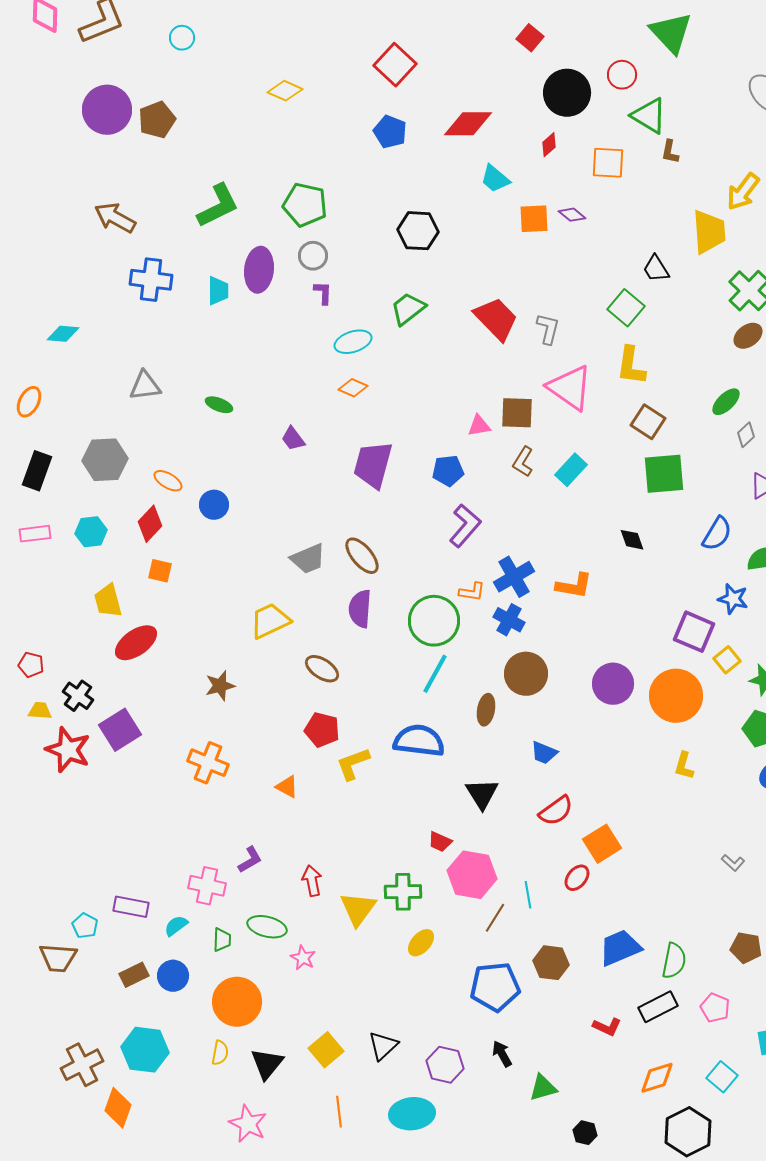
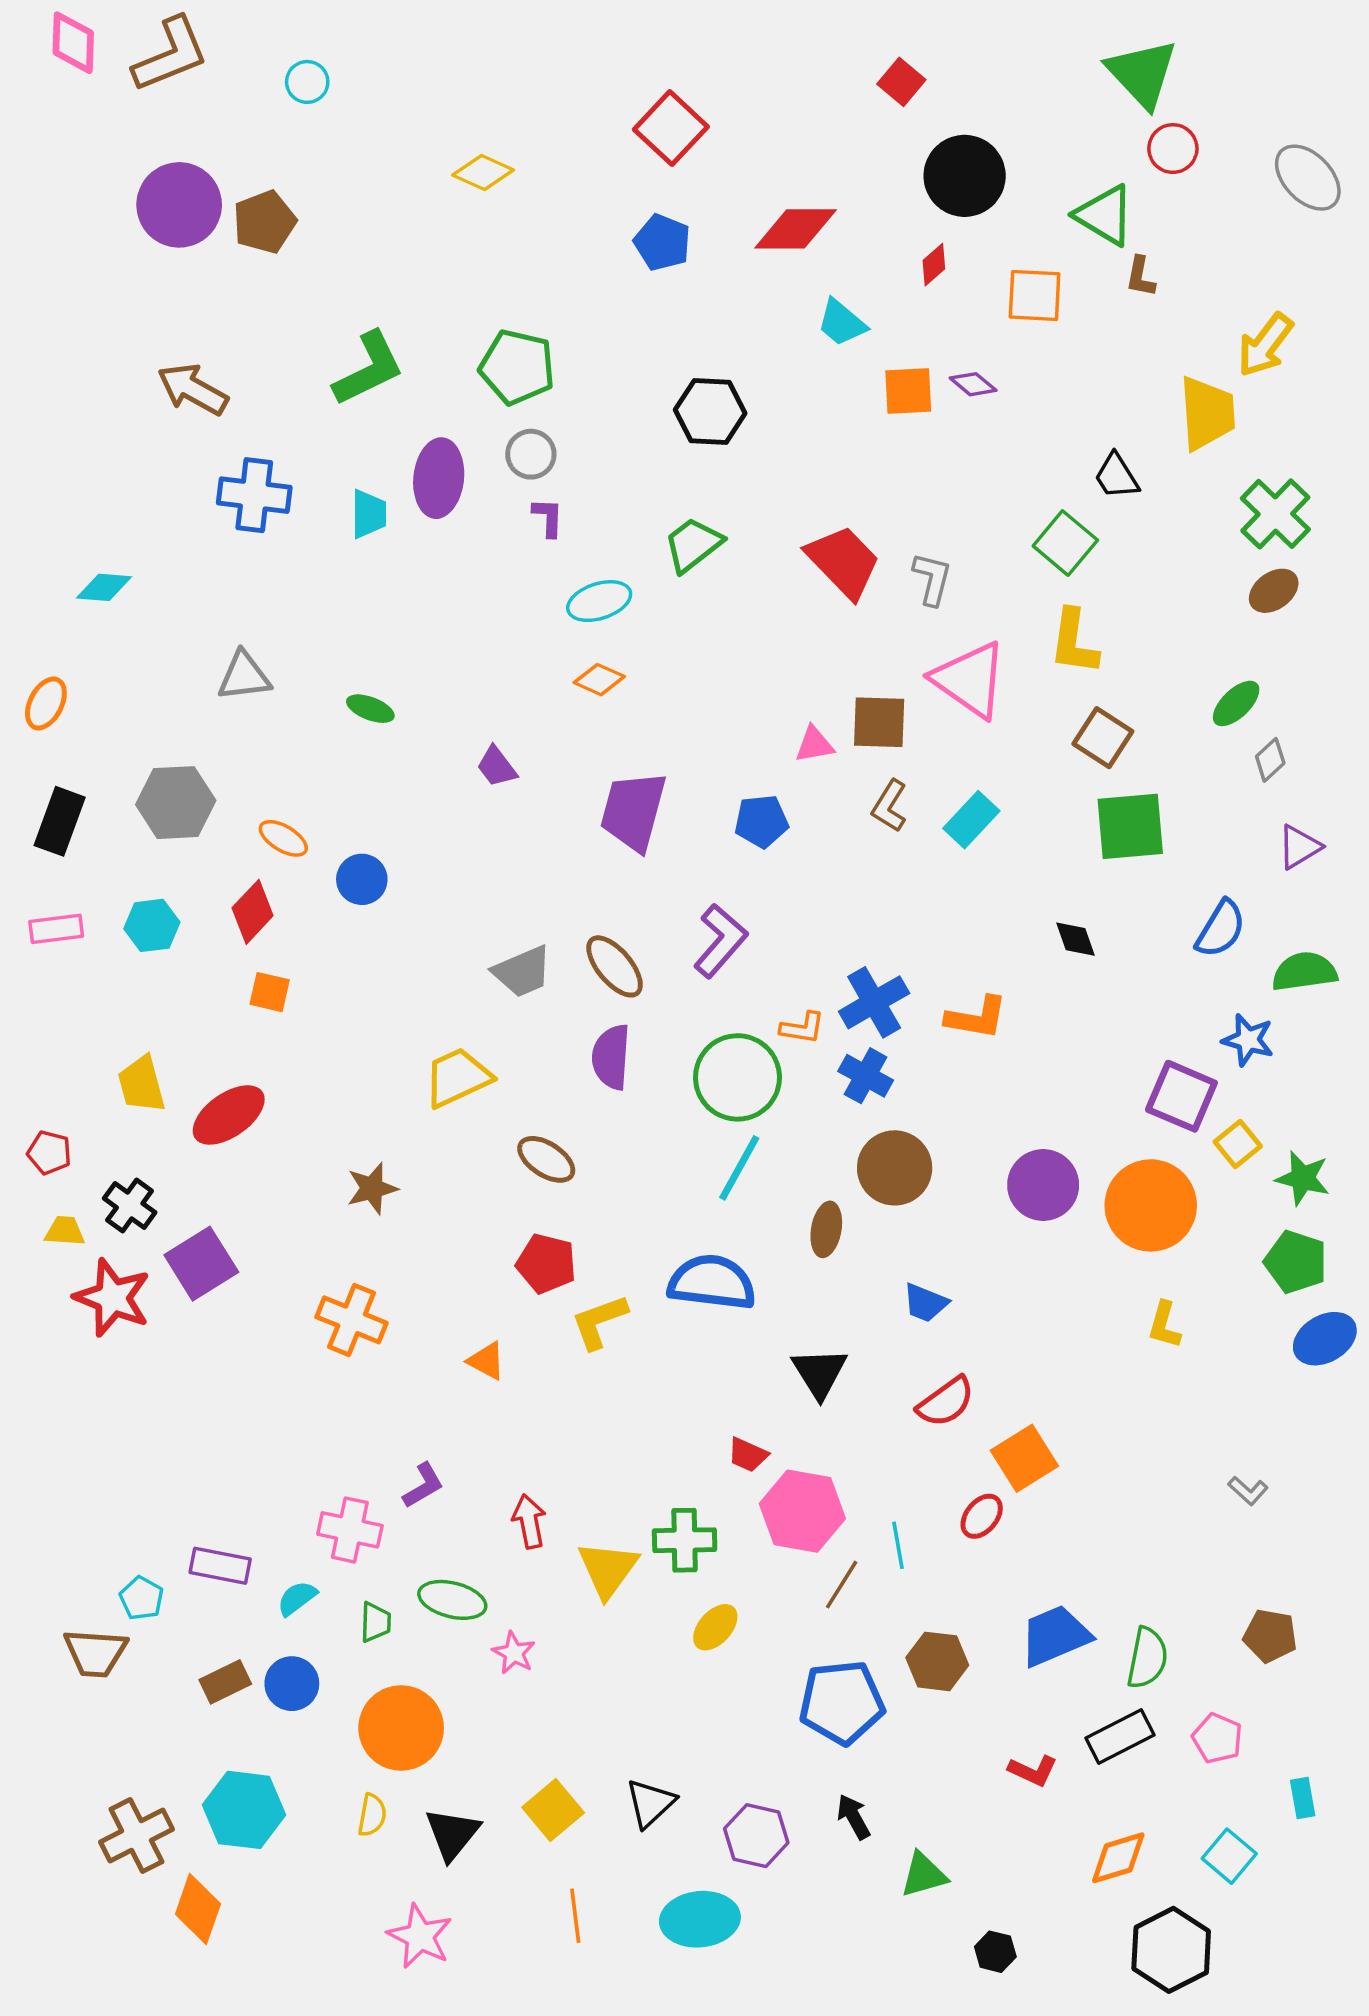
red circle: (622, 75) -> (1173, 149), moved
purple L-shape: (465, 526) -> (720, 941), moved
yellow trapezoid: (108, 601) -> (142, 1084), moved

